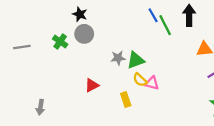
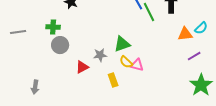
gray circle: (84, 34) -> (60, 45), moved
green cross: (60, 42) -> (53, 27), turned -32
gray star: (118, 58) -> (100, 55), moved

